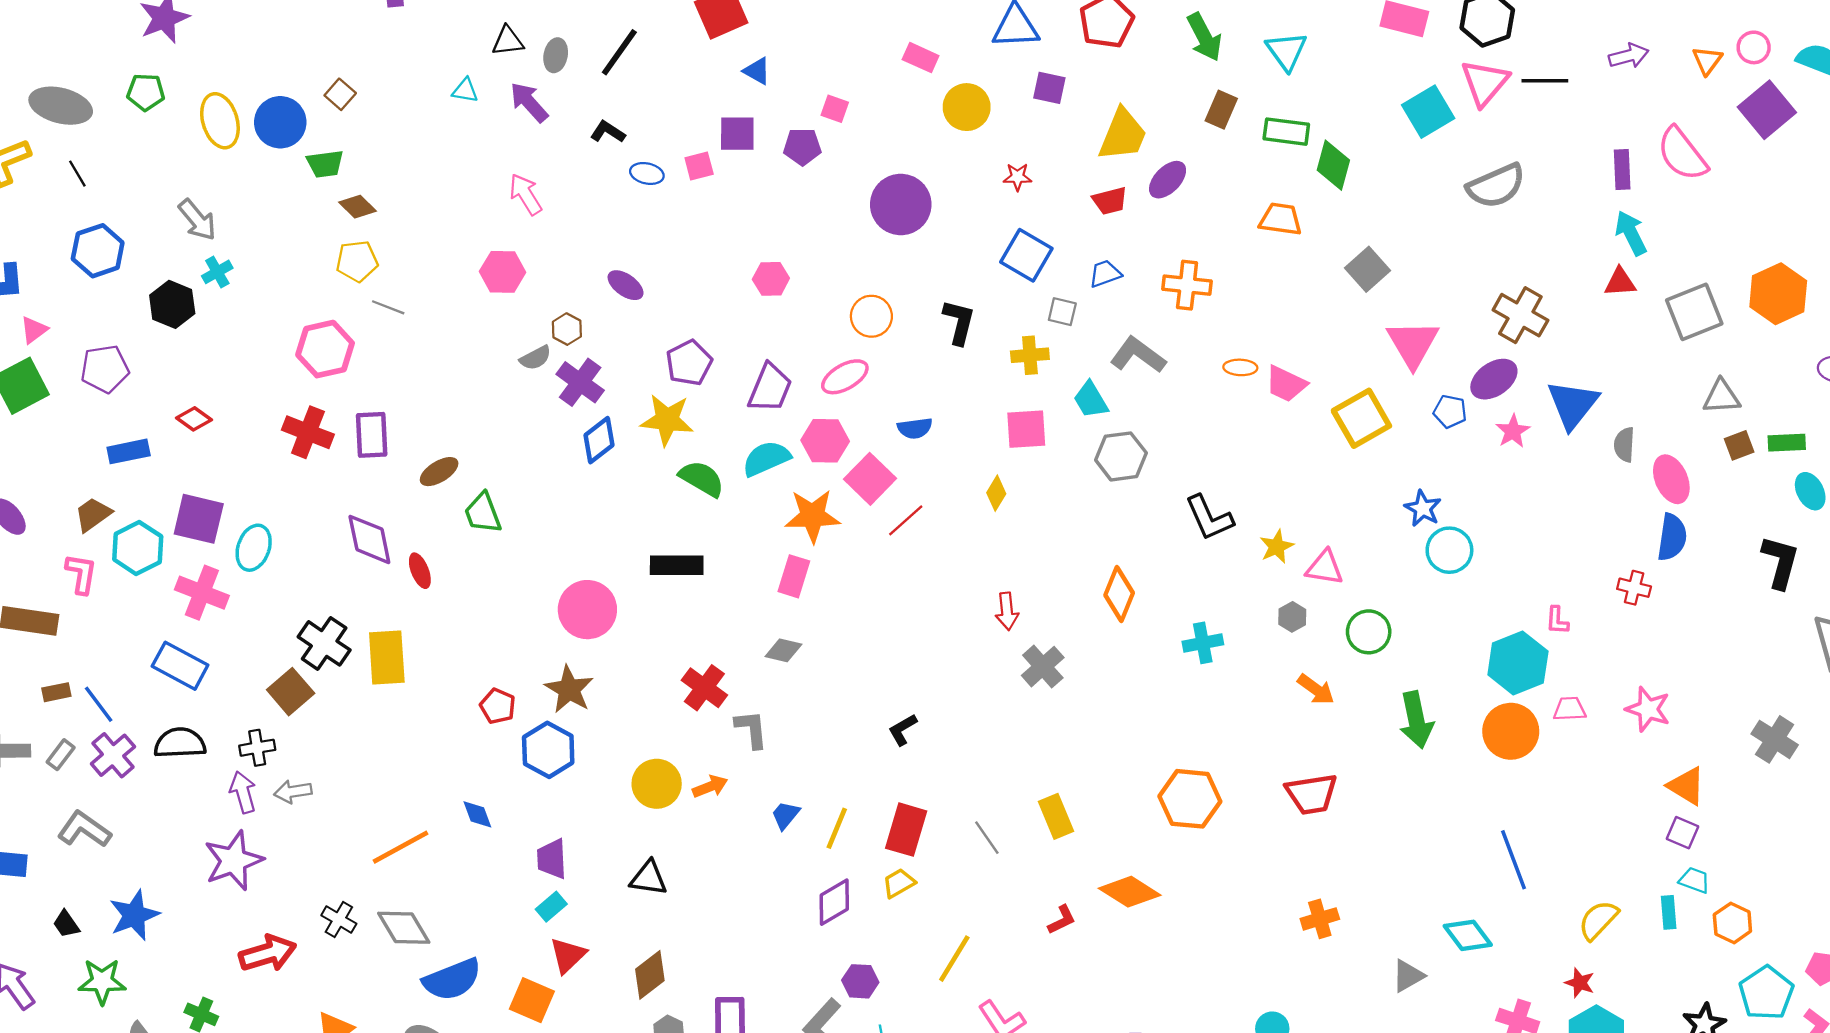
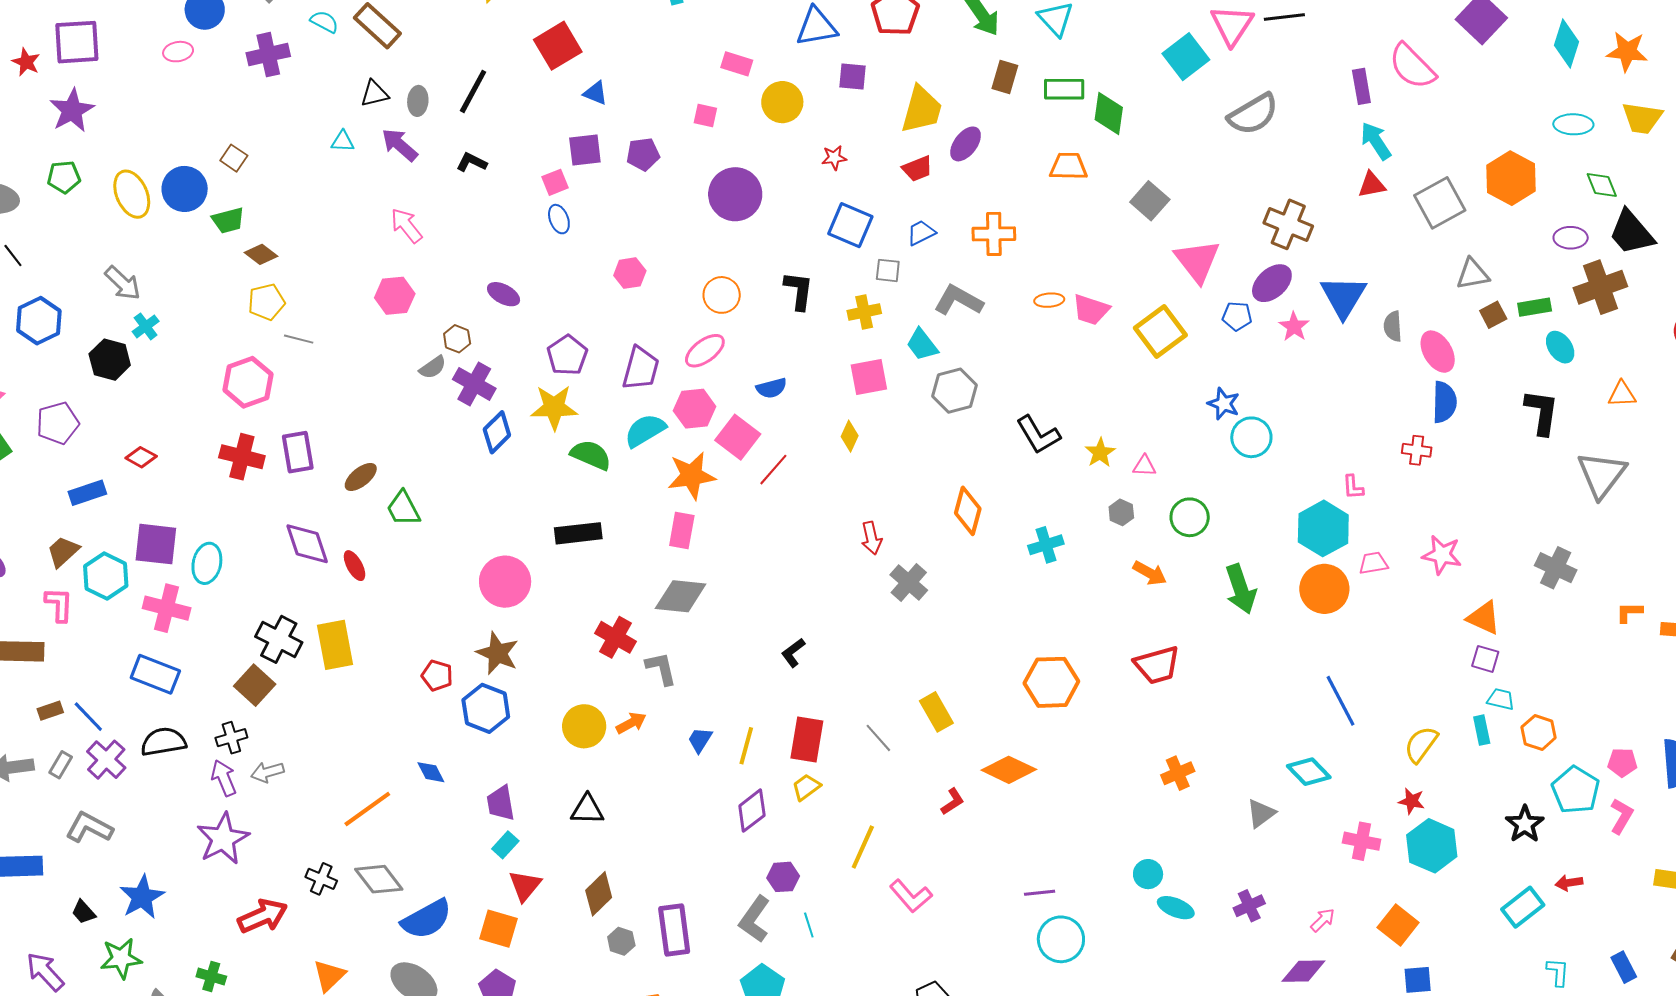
pink square: (835, 109) -> (705, 116), moved
blue ellipse: (647, 173) -> (559, 219), moved, turned 64
pink triangle: (1325, 568) -> (1144, 466), size x0.7
gray diamond: (783, 650) -> (681, 596), size x1.6

